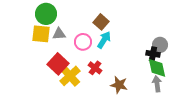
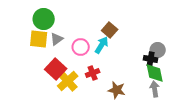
brown square: (101, 22) -> (110, 30), moved
gray triangle: (59, 34) -> (57, 39), turned -32
red cross: (95, 68) -> (93, 73), turned 32

